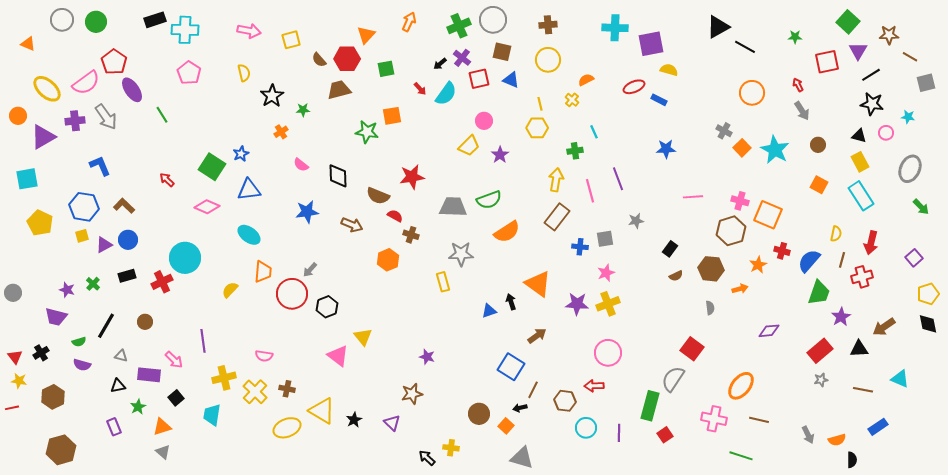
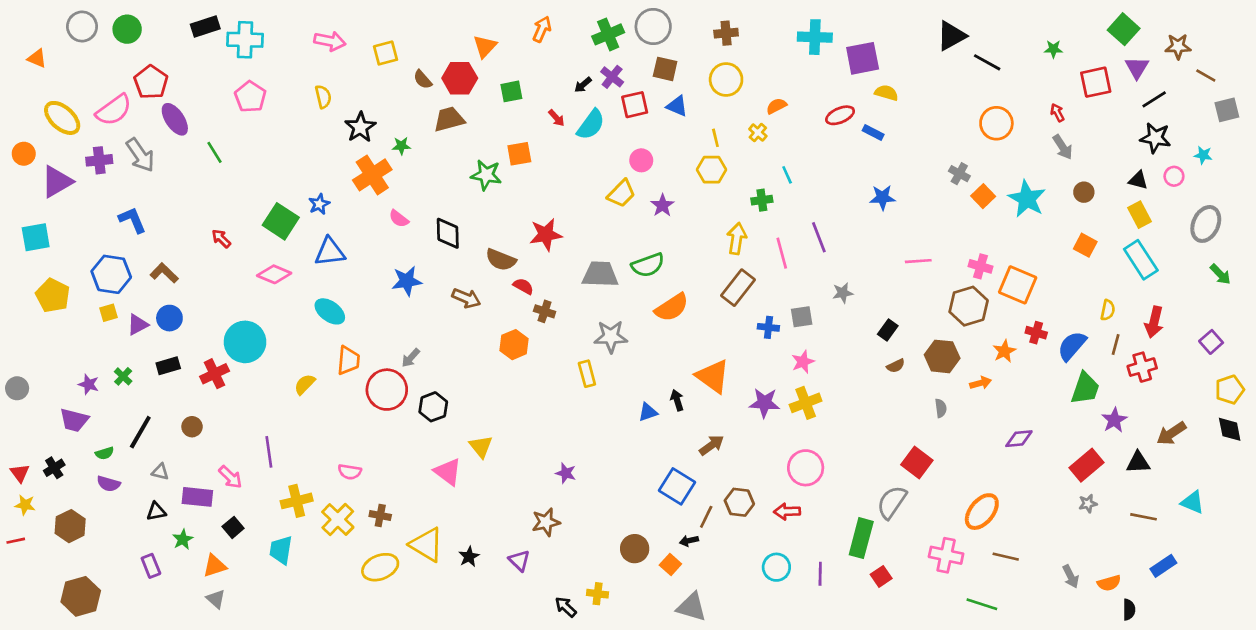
orange cross: (281, 132) -> (372, 175), size x2.0
brown hexagon: (565, 401) -> (739, 502), moved

